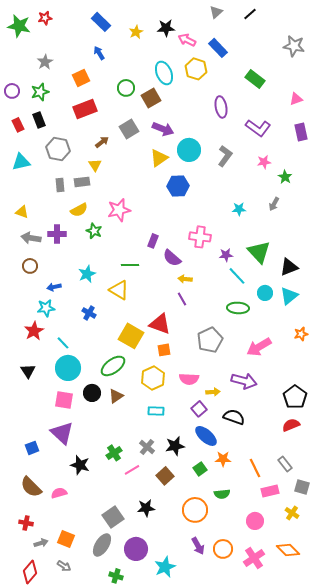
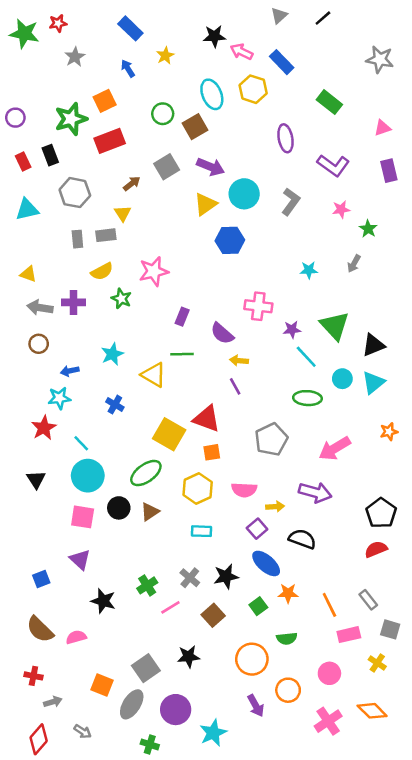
yellow star: (136, 32) -> (165, 56), moved
gray star: (45, 62) -> (75, 57), moved
green star: (40, 92) -> (71, 119), moved, size x1.4
purple rectangle: (153, 241) -> (182, 317), moved
green line: (130, 265) -> (182, 354), moved
purple triangle: (62, 433) -> (80, 560), size x0.7
orange square: (66, 539) -> (102, 685), moved
orange circle: (223, 549) -> (288, 690), moved

